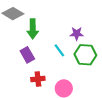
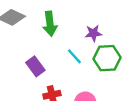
green arrow: (33, 29) -> (50, 24), moved

